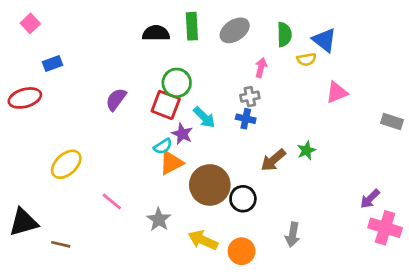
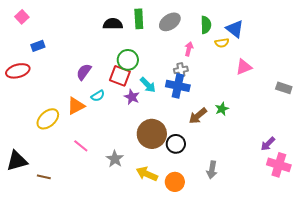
blue cross: (246, 119) -> (178, 86), size x1.6
cyan semicircle: (163, 146) -> (98, 96), moved
orange triangle: (171, 163) -> (76, 106), moved

